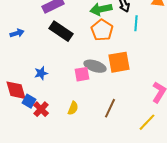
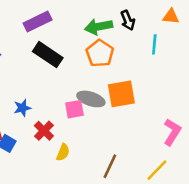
cyan line: (136, 23) -> (154, 44), moved
brown line: (110, 108) -> (110, 166), moved
red cross: (41, 109) -> (44, 131), moved

